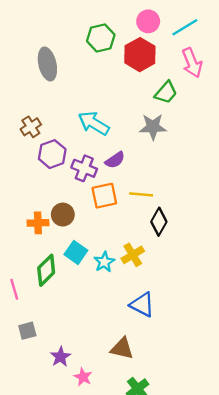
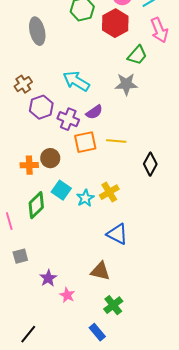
black diamond: (159, 222) -> (150, 164), moved

